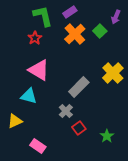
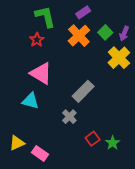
purple rectangle: (70, 12) -> (83, 12), moved
purple arrow: (116, 17) -> (124, 33), moved
yellow cross: (113, 73) -> (119, 58), moved
yellow triangle: (15, 121) -> (17, 143), moved
red square: (79, 128) -> (93, 139), moved

